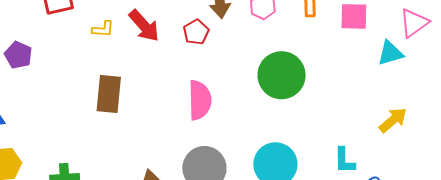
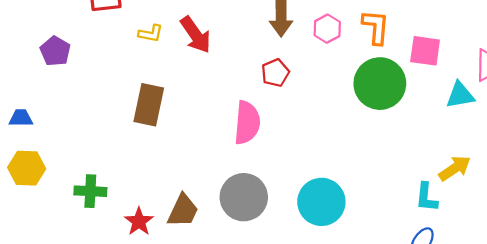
red pentagon: (196, 32) -> (275, 73), moved
green circle: (282, 75) -> (380, 84), moved
cyan L-shape: (344, 161) -> (426, 197), moved

